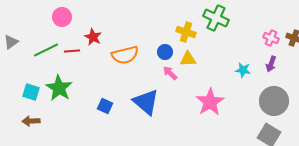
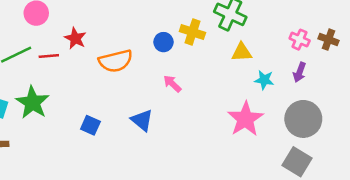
blue circle: (165, 52) -> (163, 42), moved
yellow triangle: (188, 59) -> (242, 52), moved
blue triangle: (146, 102) -> (142, 120), size x0.7
pink star: (210, 102) -> (245, 119), moved

